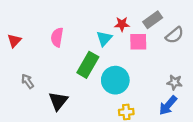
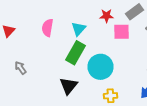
cyan triangle: (104, 38) -> (78, 29), moved
black triangle: (58, 101) -> (68, 86), moved

